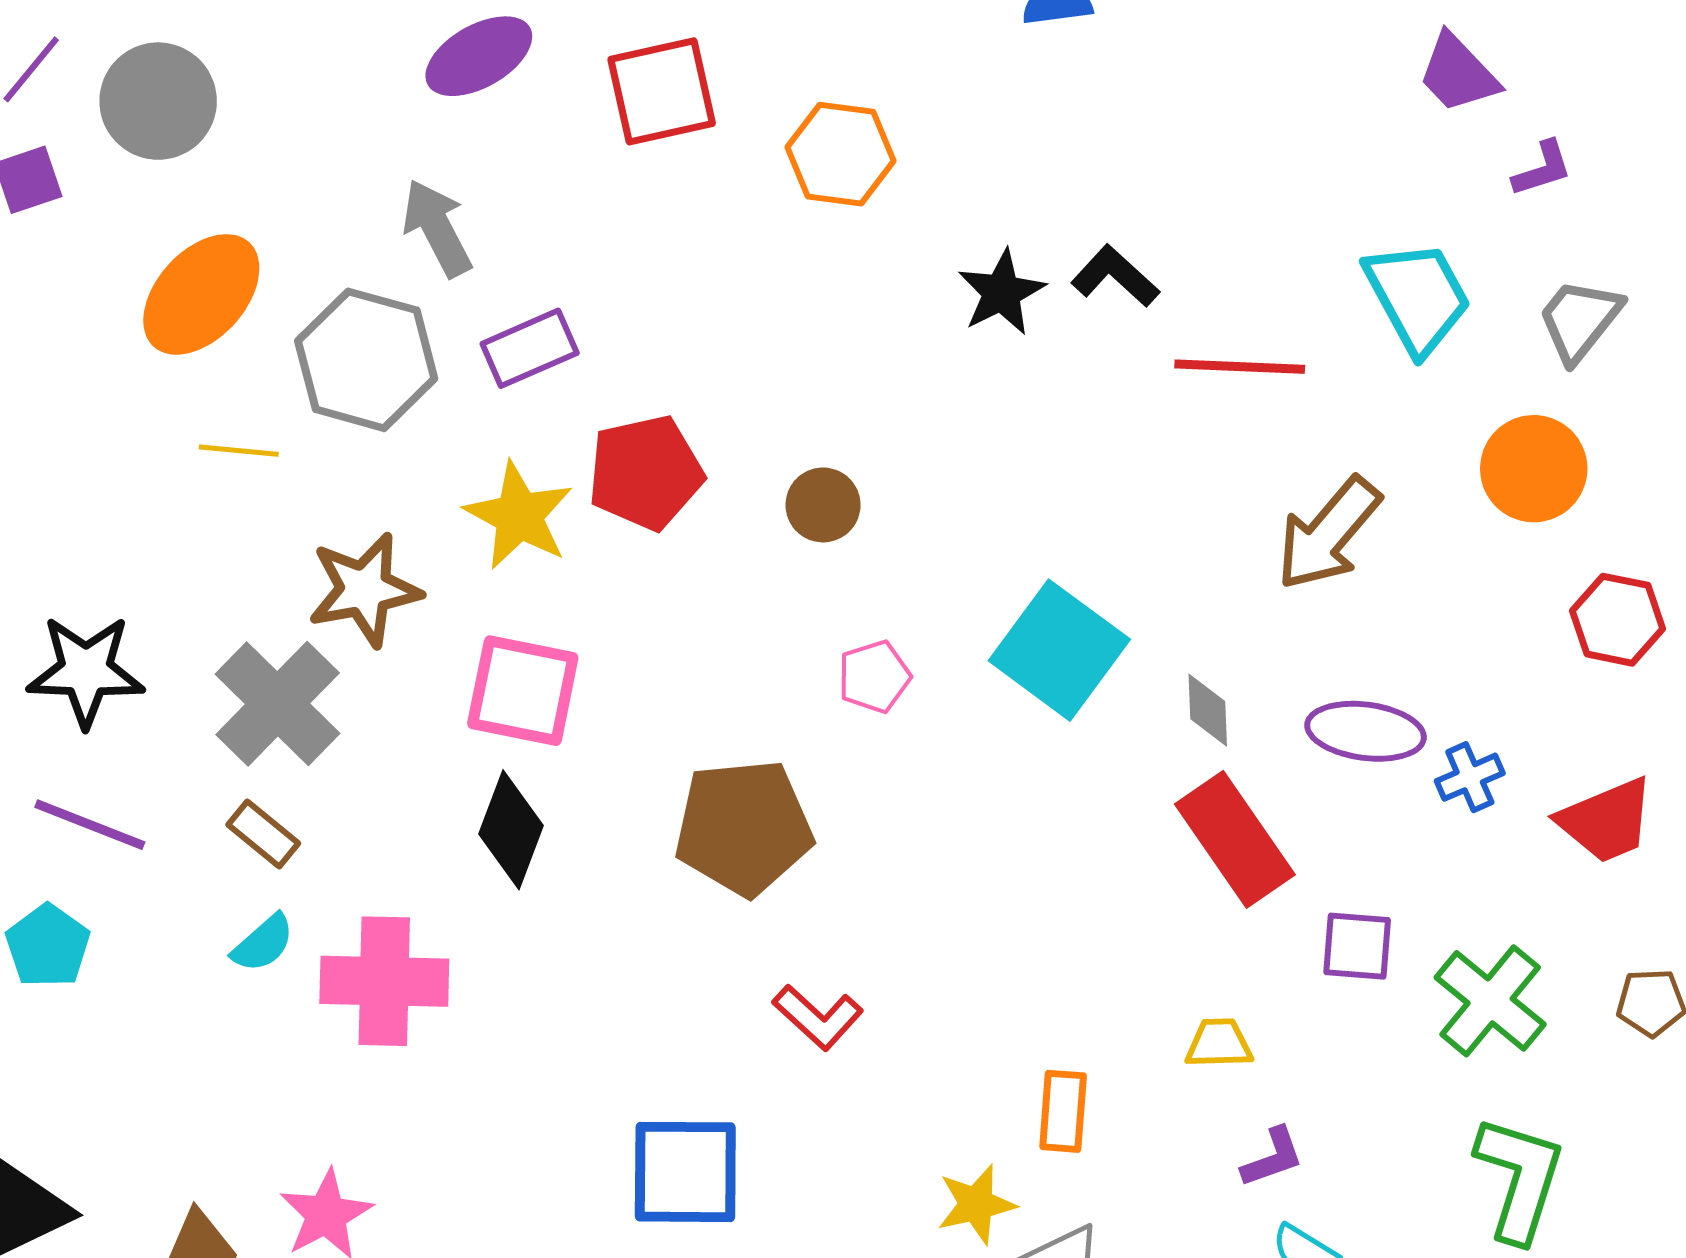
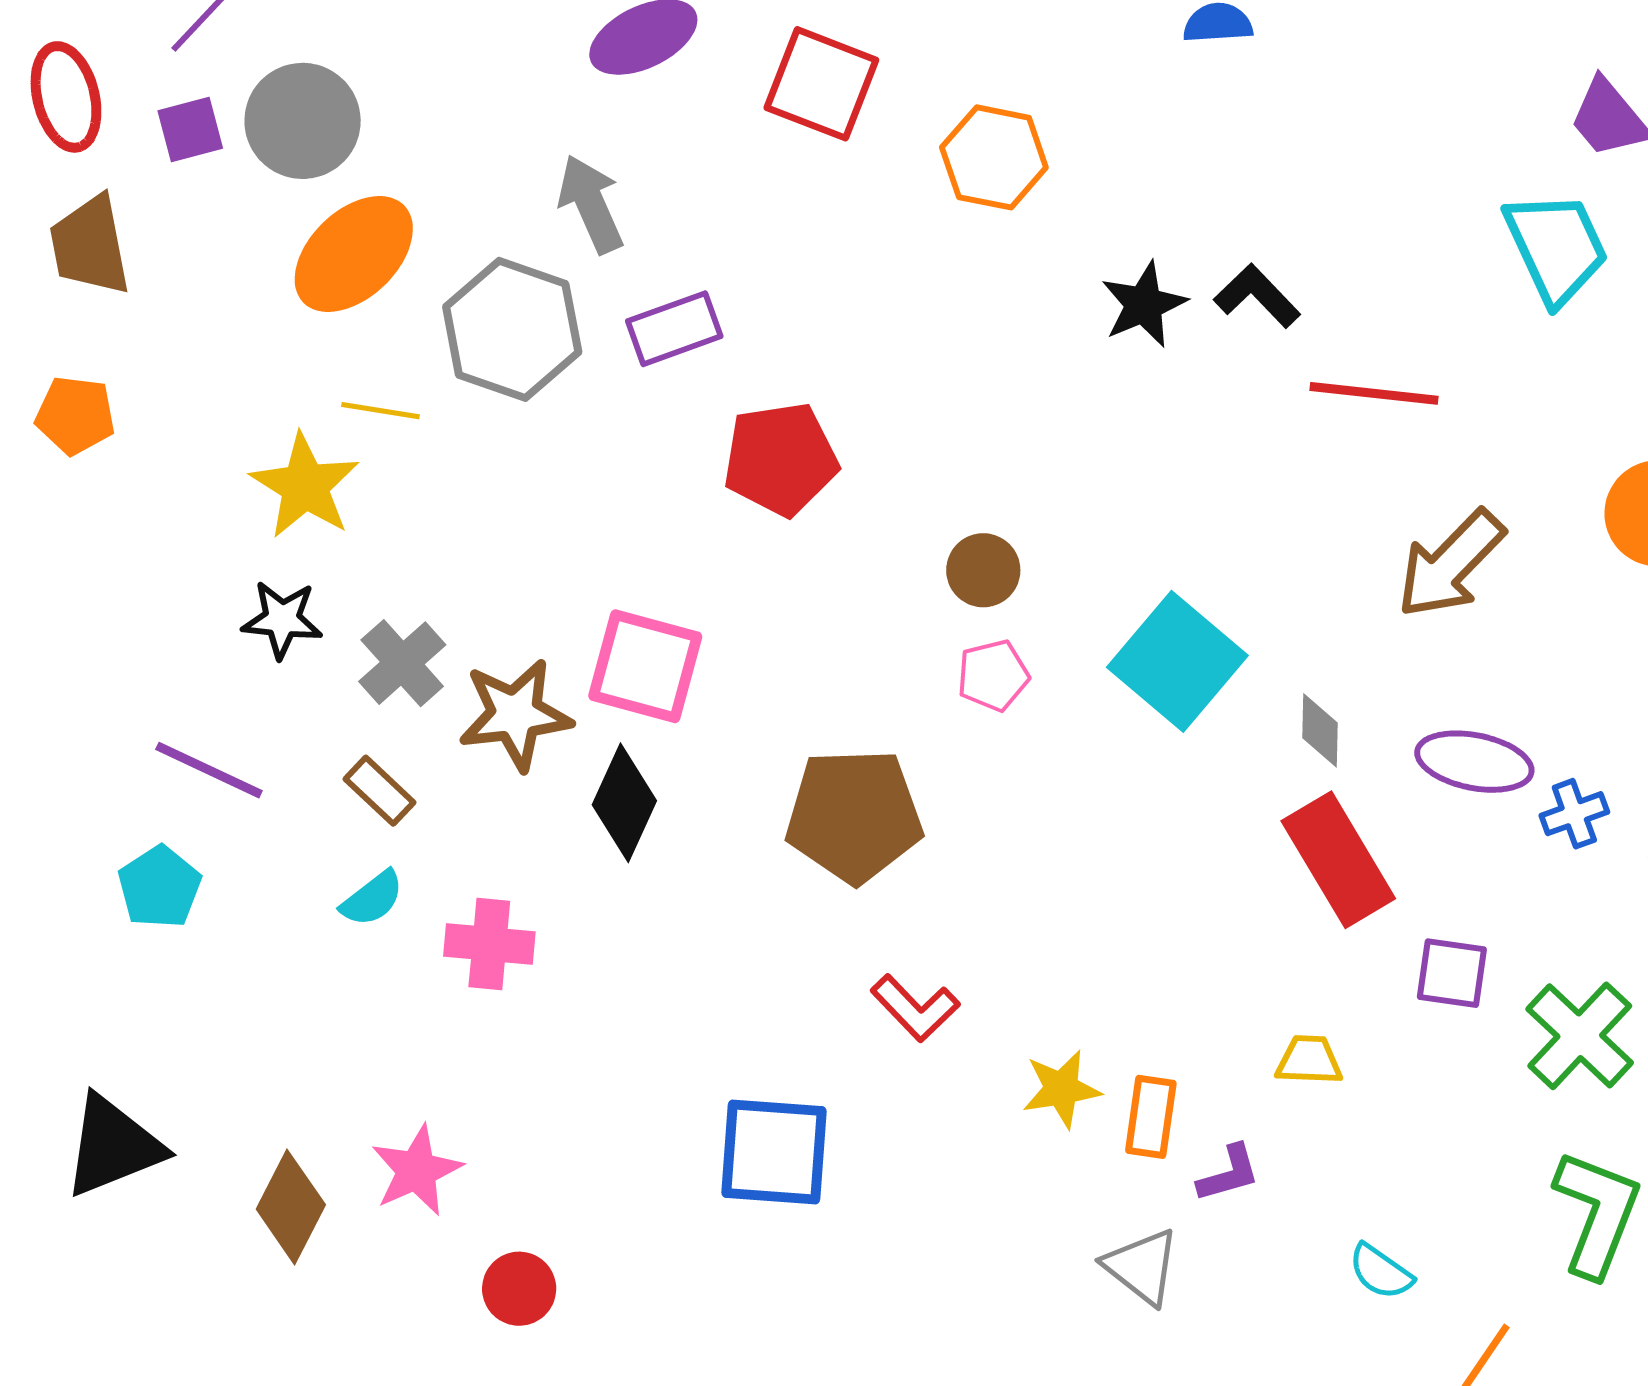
red square: (662, 91) -> (821, 84), turned 30
gray circle: (158, 101) -> (303, 121), moved
cyan trapezoid: (1418, 297) -> (1556, 247), moved
brown circle: (823, 505) -> (983, 570), moved
yellow star: (519, 516) -> (305, 486), moved
brown star: (364, 590) -> (515, 714), moved
black star: (86, 671) -> (282, 620), moved, size x0.7
gray cross: (278, 704) -> (402, 663), size x0.7
pink cross: (384, 981) -> (489, 944), size x0.7
purple L-shape: (1273, 1157) -> (1229, 1174), moved
yellow star: (976, 1204) -> (1061, 1089), moved

